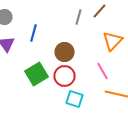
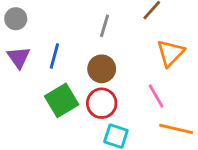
gray line: (78, 17) -> (105, 26), moved
blue line: (34, 33) -> (54, 56), moved

